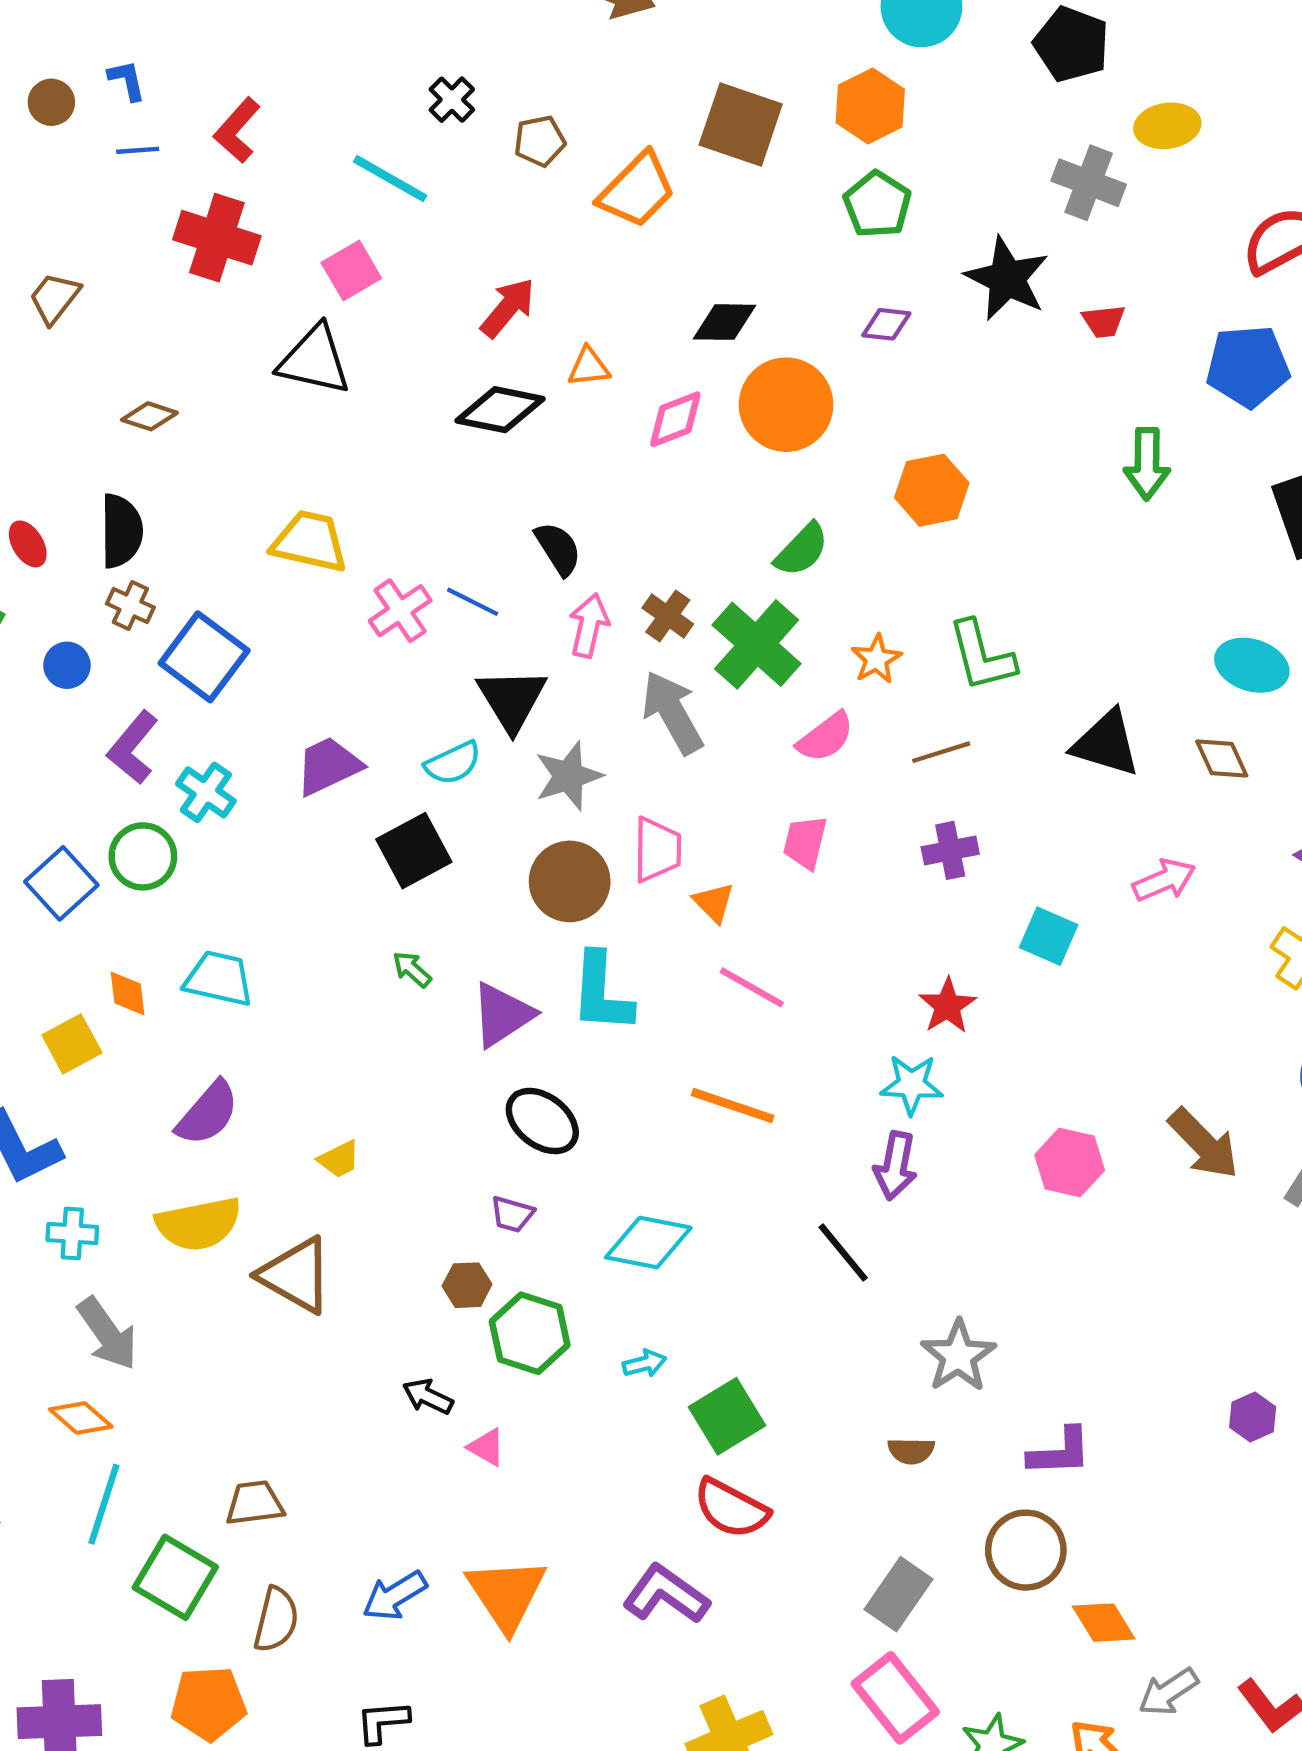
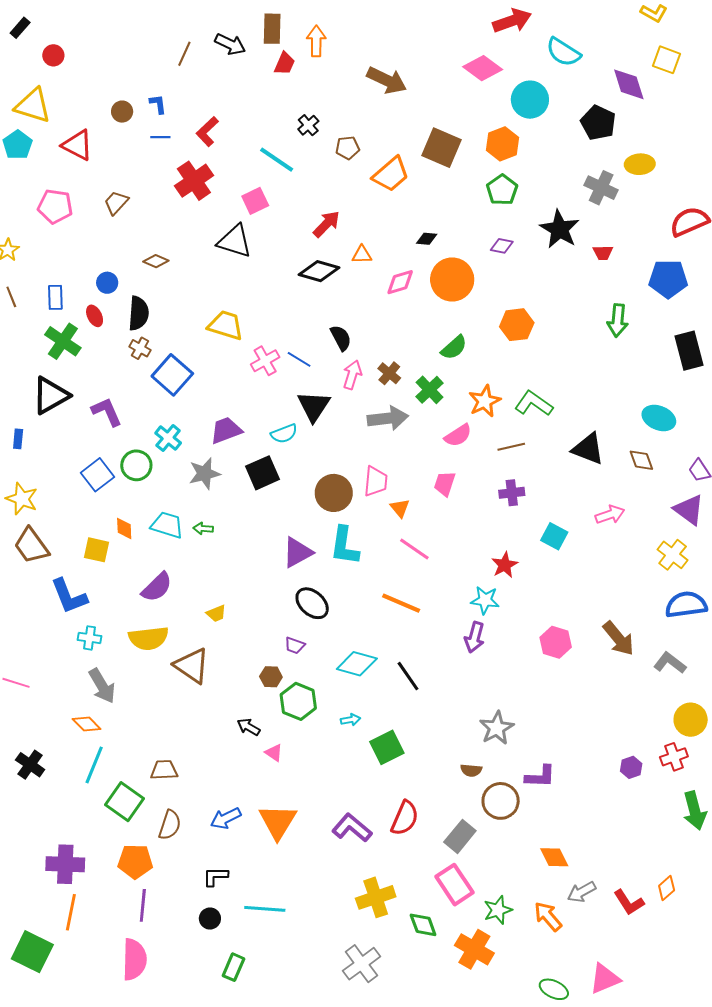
red cross: (217, 238) -> (194, 181), turned 33
black diamond: (725, 322) -> (427, 239), size x0.7
green cross: (757, 644) -> (429, 390), size x0.7
green L-shape: (982, 656) -> (534, 404), turned 135
orange star: (876, 659) -> (485, 401), size x1.4
blue circle: (67, 665) -> (107, 283), moved
gray arrow: (672, 713) -> (388, 418), turned 108
purple L-shape: (133, 747) -> (107, 412), moved, turned 112
gray star: (568, 776) -> (205, 474), moved
green arrow: (412, 969) -> (203, 529), moved, turned -42
yellow square: (72, 1044) -> (96, 550), turned 36
black line: (843, 1252) -> (408, 676), moved
red semicircle: (731, 1508) -> (405, 818), moved, turned -99
brown circle: (1026, 1550) -> (501, 801), moved

